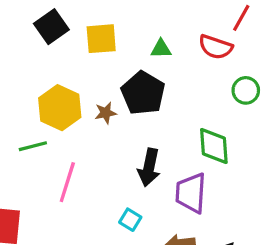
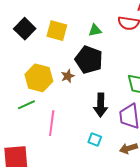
yellow square: (101, 39) -> (57, 31), turned 30

